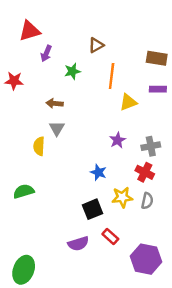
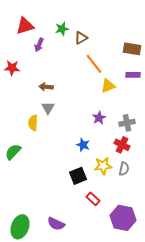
green star: (72, 71) -> (62, 29), moved
orange line: (112, 76) -> (94, 64), turned -45
green semicircle: (24, 191) -> (13, 152), moved, turned -30
purple semicircle: (78, 244) -> (56, 224), moved, turned 42

